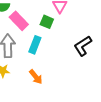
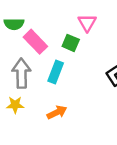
orange arrow: (36, 77) -> (57, 112), turned -77

